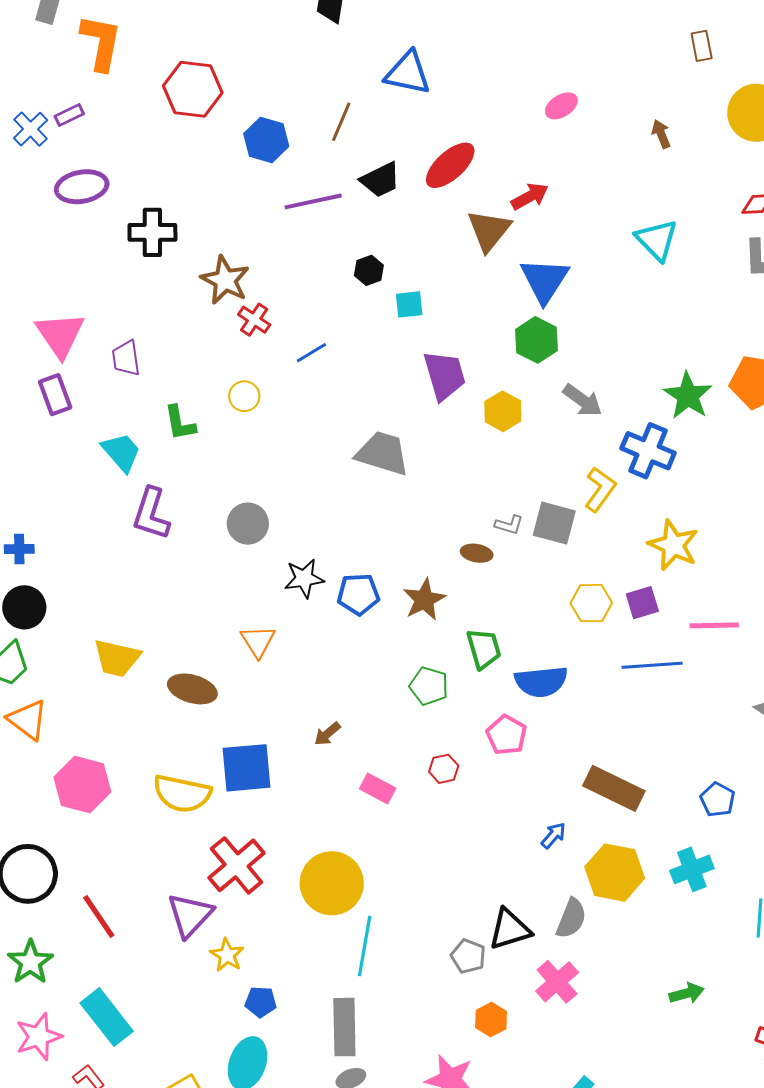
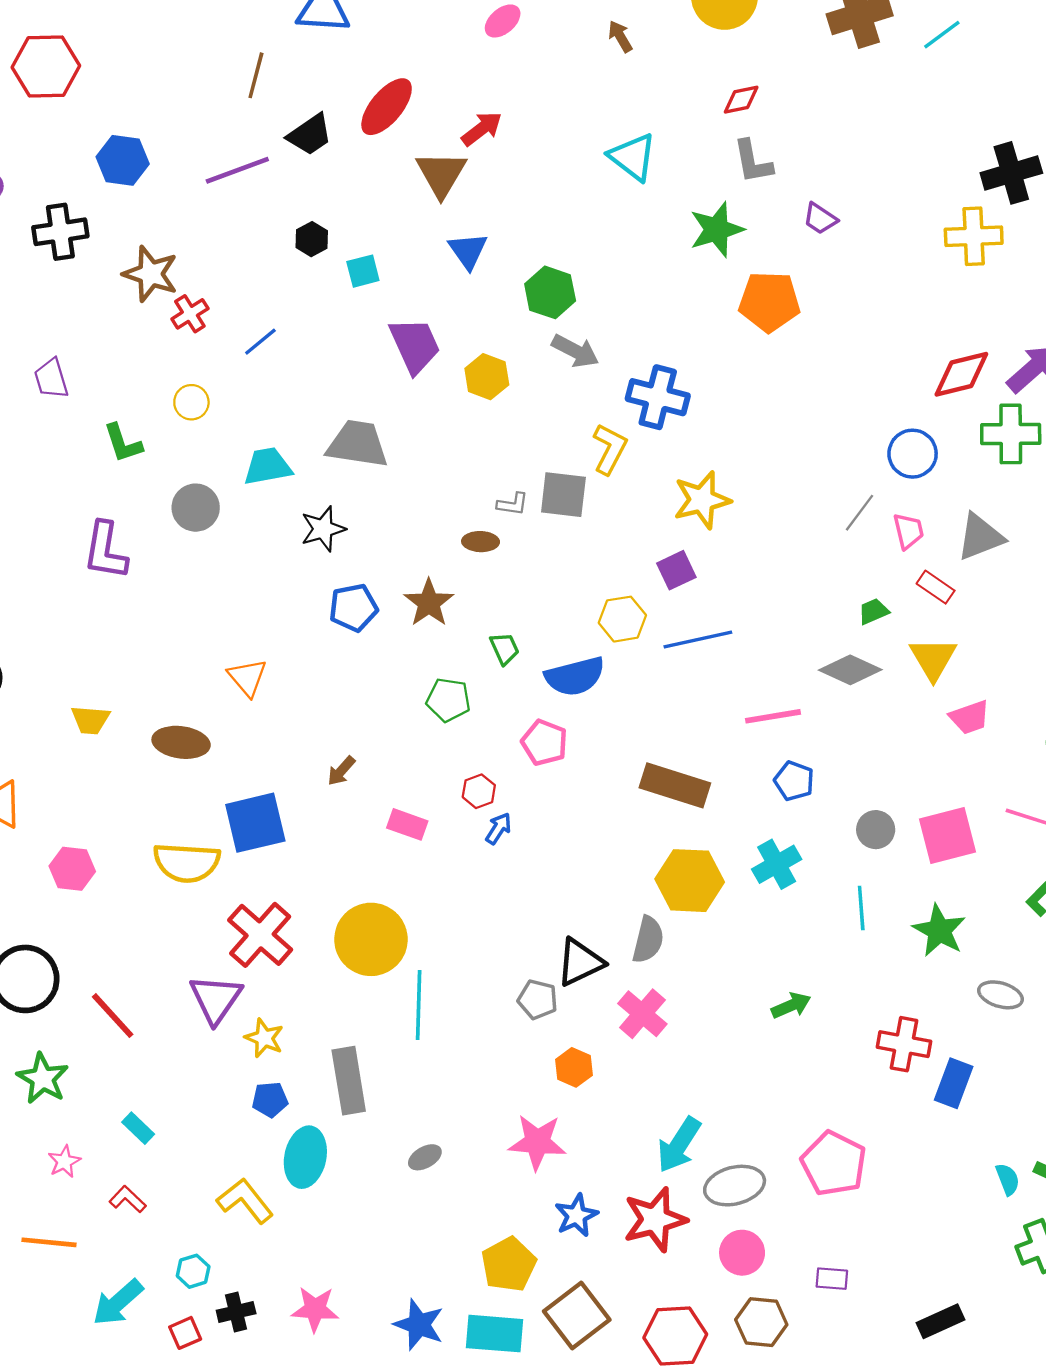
red hexagon: (193, 89) -> (46, 66), moved
blue hexagon: (266, 140) -> (123, 160), moved
blue triangle: (545, 280) -> (468, 251), moved, size x0.7
red cross: (254, 320) -> (190, 314), turned 32
green hexagon: (536, 340) -> (550, 292), moved
green star: (688, 396) -> (717, 230), moved, turned 30
cyan trapezoid: (121, 452) -> (268, 466), moved, turned -51
gray circle: (248, 524) -> (196, 508), moved
yellow star: (673, 545) -> (702, 500), turned -30
black star: (304, 578) -> (323, 529), moved
yellow hexagon: (591, 603) -> (622, 619), moved
pink line: (714, 625) -> (773, 716), moved
green trapezoid: (484, 649) -> (504, 649), size x0.7
yellow trapezoid: (117, 658) -> (90, 720), size x0.7
pink hexagon: (82, 785) -> (72, 869), size x0.7
blue arrow: (553, 835) -> (498, 828), moved
blue pentagon: (261, 1002) -> (270, 1100), moved
cyan rectangle: (107, 1017) -> (138, 1128), size x0.5
gray rectangle: (344, 1027) -> (349, 1081), moved
pink star: (39, 1037) -> (64, 1162), size x0.6

